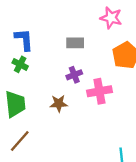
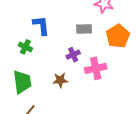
blue L-shape: (24, 40) -> (41, 25), moved
gray rectangle: (75, 43) -> (84, 29), moved

